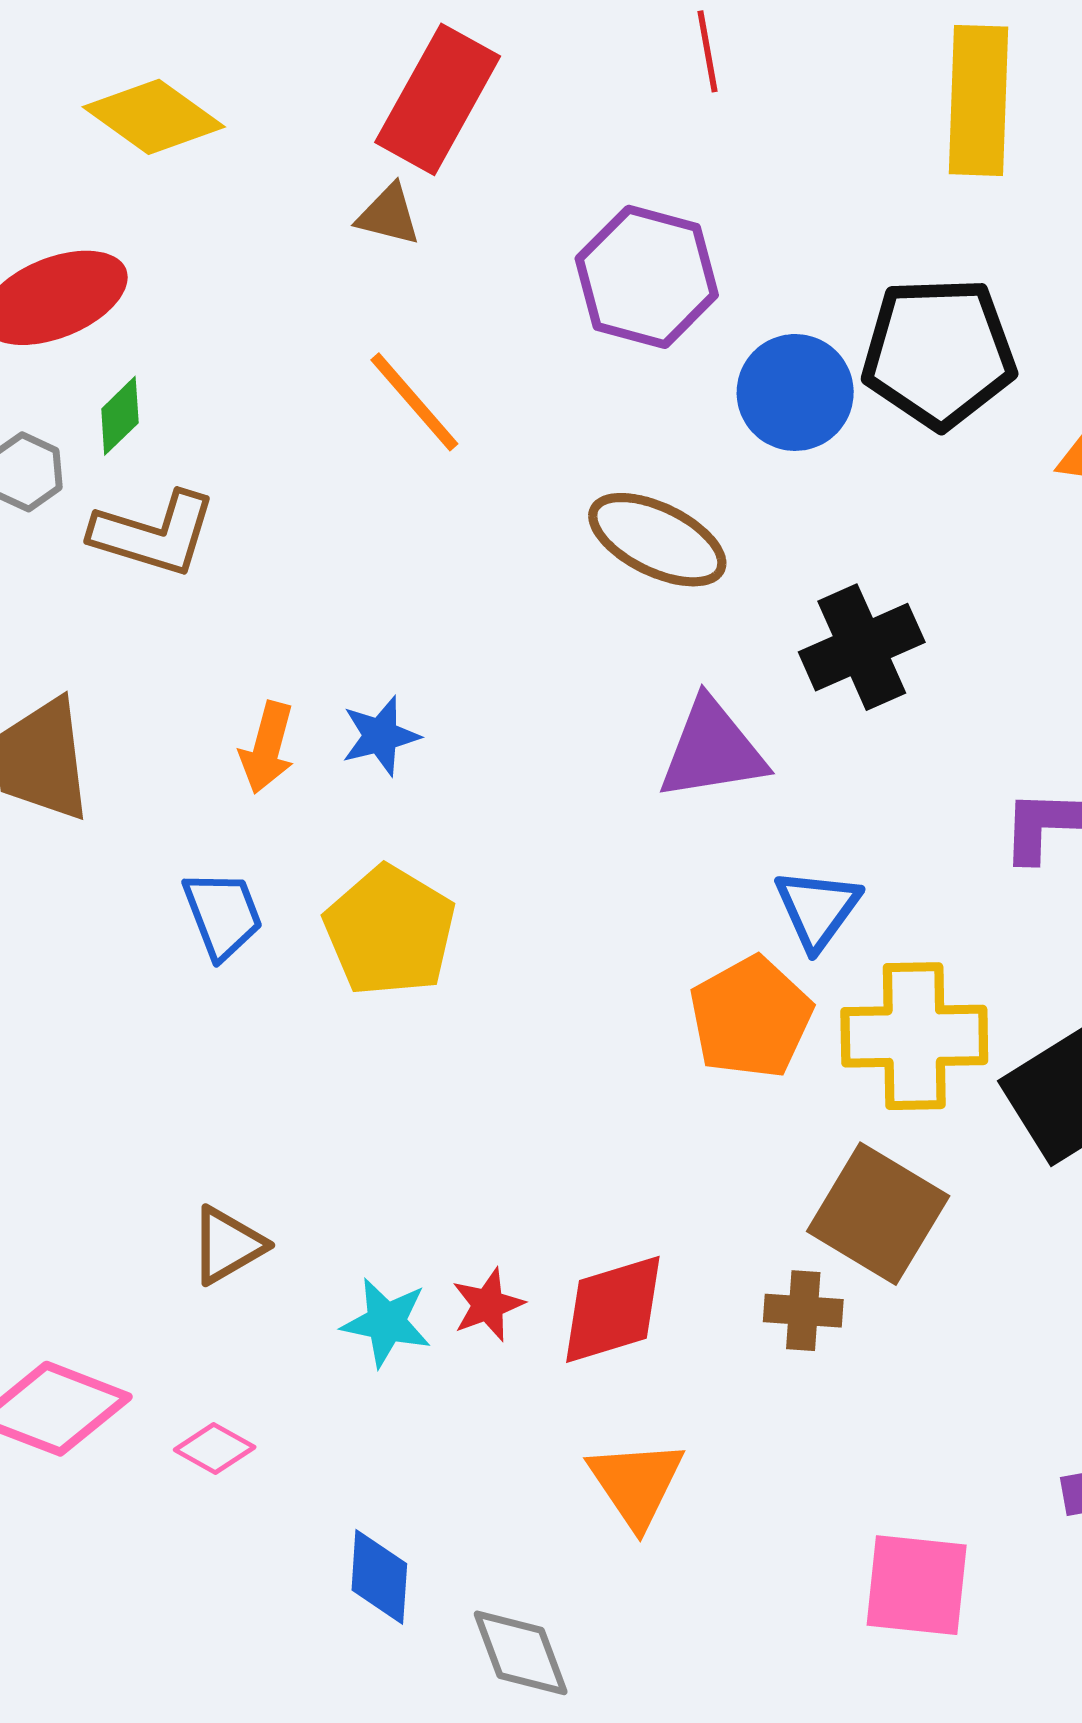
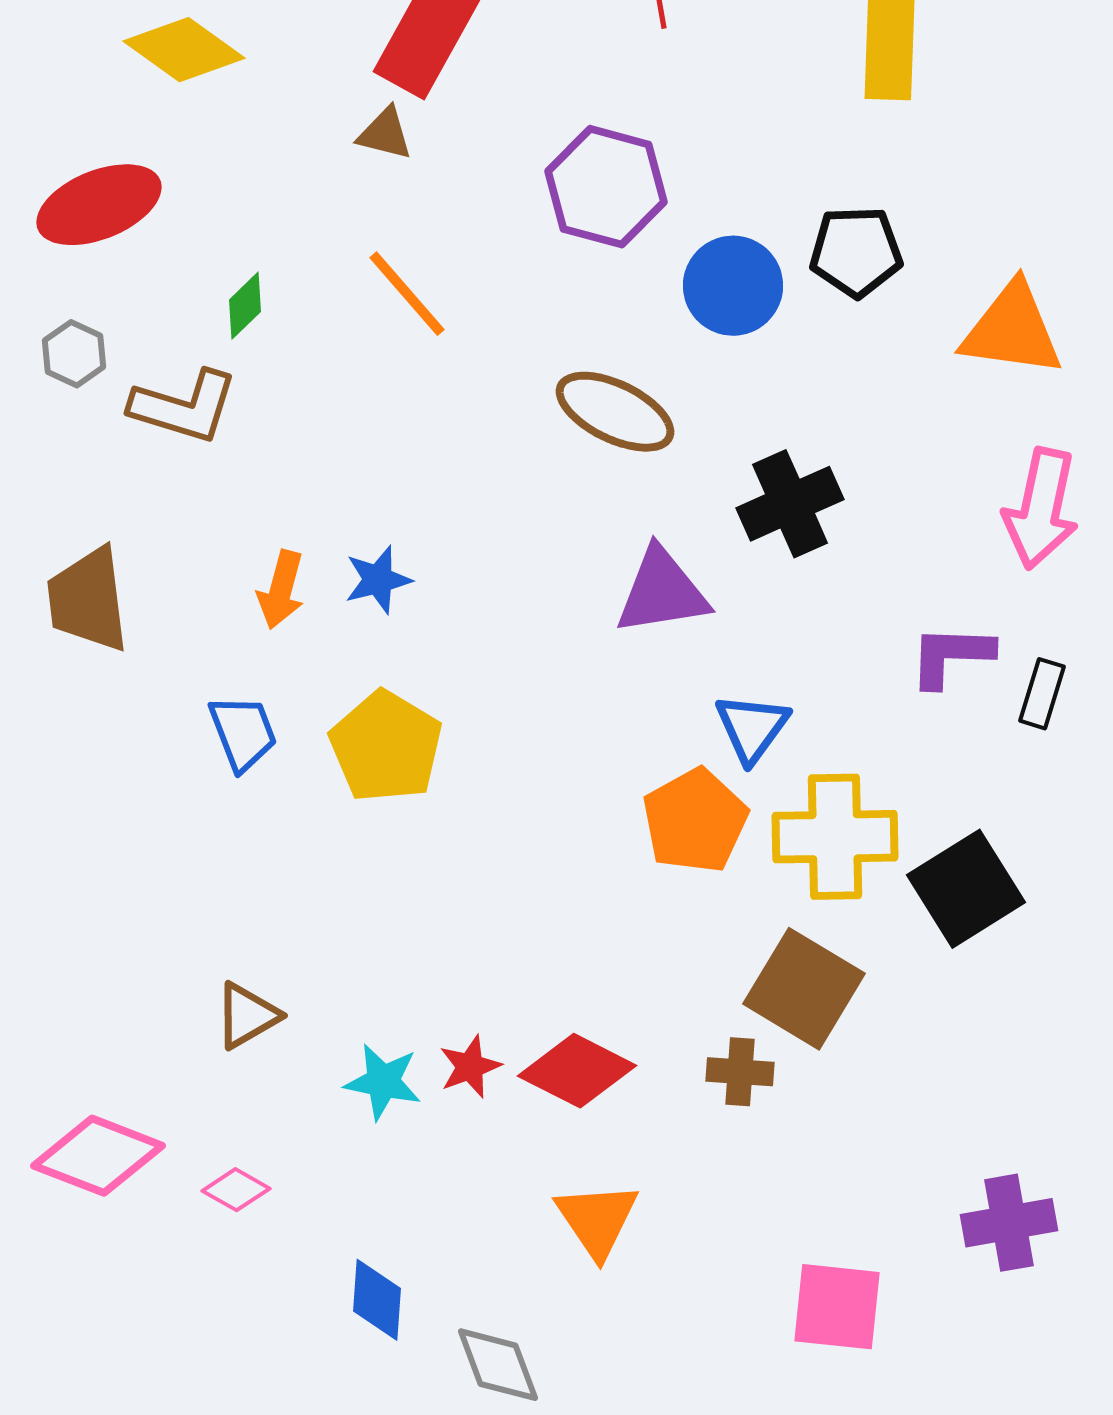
black pentagon: (939, 353) -> (856, 252), size x0.7
green diamond: (120, 416) -> (245, 306), moved
red diamond: (613, 1309) -> (577, 1071), turned 44

